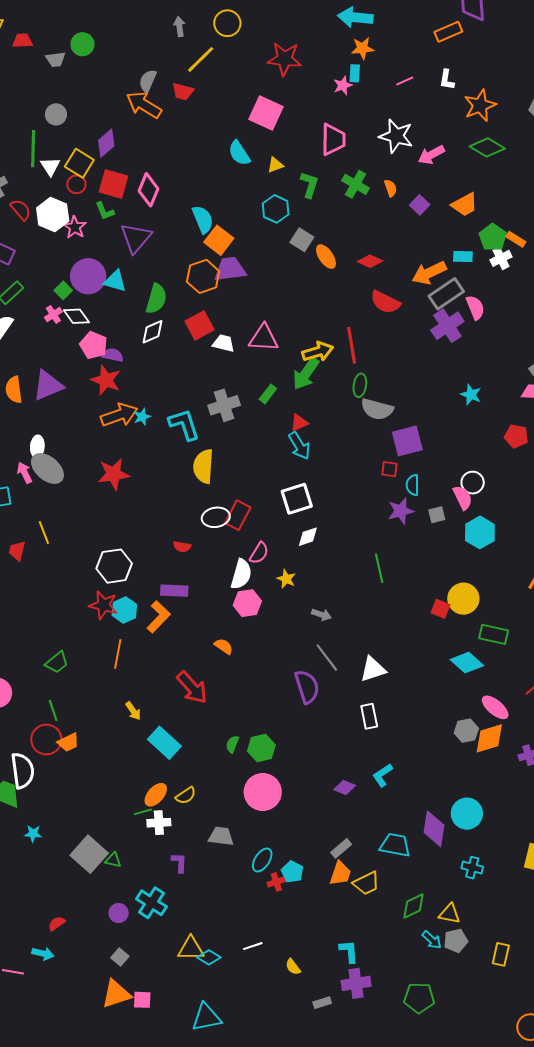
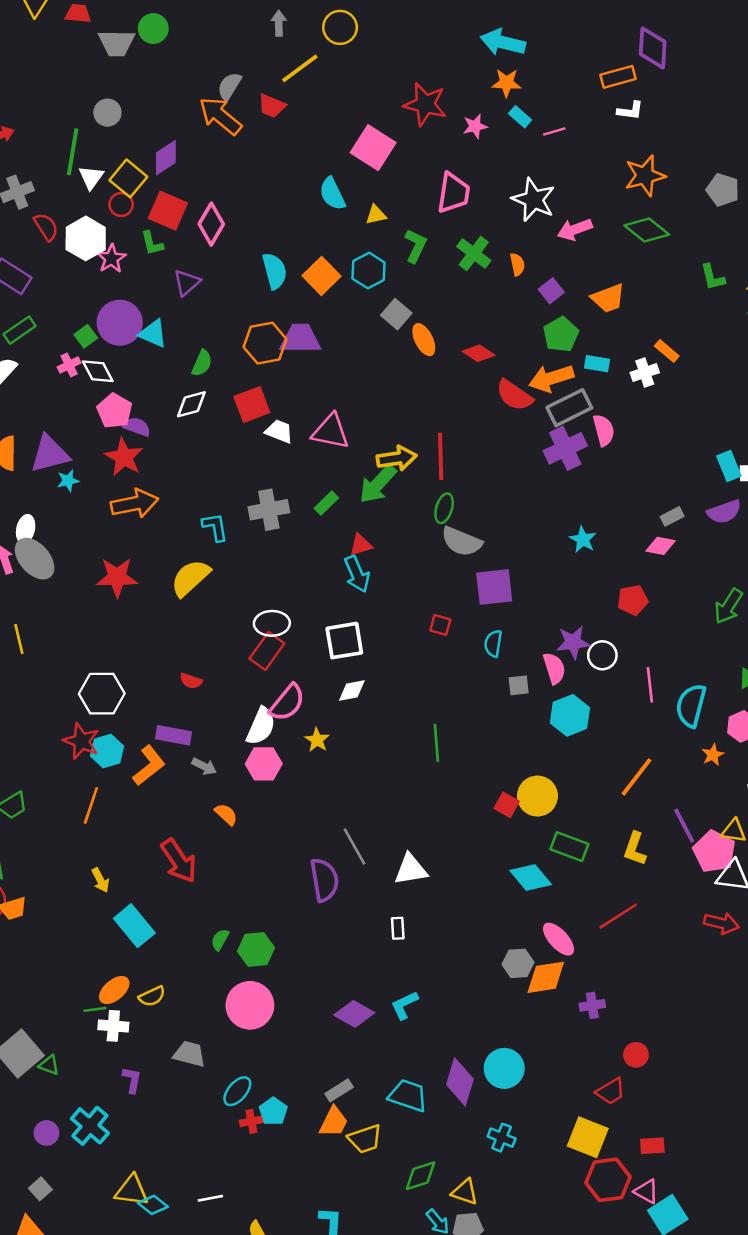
gray trapezoid: (56, 59) -> (117, 43), size x1.4
red star: (285, 59) -> (425, 104), moved
cyan rectangle: (355, 73) -> (520, 117), moved, turned -60
white L-shape: (447, 80) -> (630, 111), moved, turned -100
green pentagon: (493, 237) -> (561, 334), moved
purple triangle: (136, 238) -> (187, 283), size x0.7
orange square: (219, 240) -> (321, 276), moved
green semicircle: (156, 299) -> (202, 363), size x0.7
red semicircle: (385, 302) -> (514, 395), moved
cyan star: (142, 417) -> (68, 481), moved
cyan L-shape: (184, 425) -> (215, 527), size x0.7
red pentagon: (516, 436) -> (633, 600), turned -30
yellow semicircle: (203, 466) -> (190, 578), moved, turned 36
red square: (389, 469) -> (440, 625), moved
white circle: (473, 483) -> (602, 655), moved
purple star: (401, 511) -> (573, 642), moved
white ellipse: (216, 517) -> (272, 623), moved
pink semicircle: (259, 553) -> (287, 703), size x1.4
gray arrow: (321, 615) -> (204, 766), moved
white rectangle: (369, 716) -> (398, 928), size x0.7
purple diamond: (345, 787) -> (354, 1014), size x1.4

